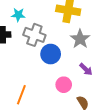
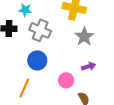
blue circle: (51, 54) -> (37, 60), moved
purple arrow: (86, 69) -> (89, 66), turned -64

